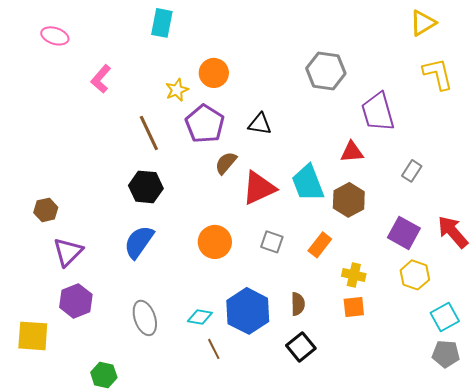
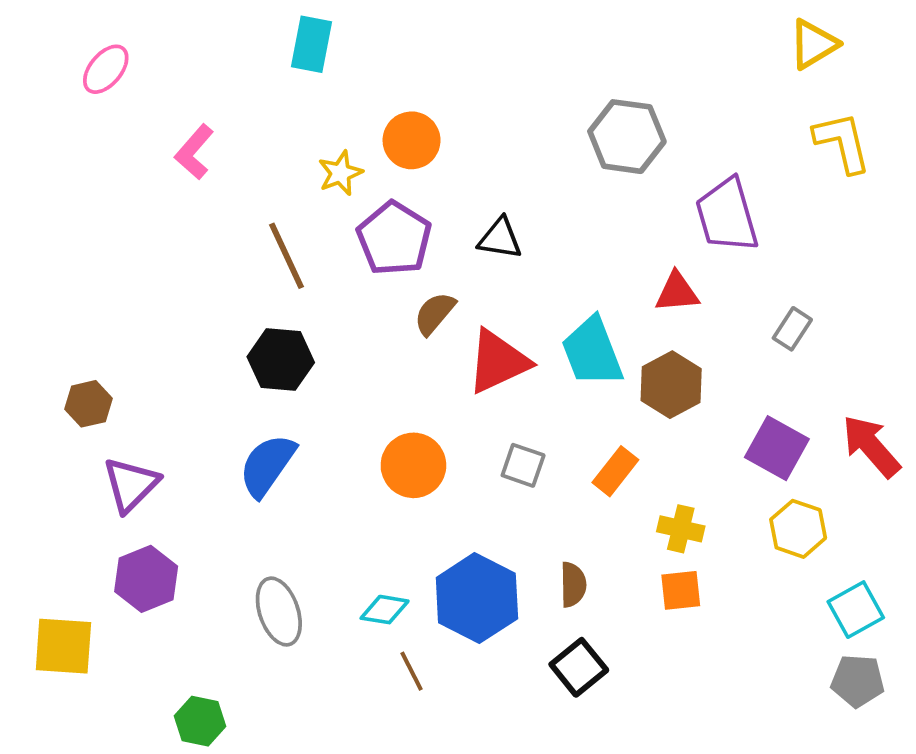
pink ellipse: (55, 36) -> (106, 69), turned -68

